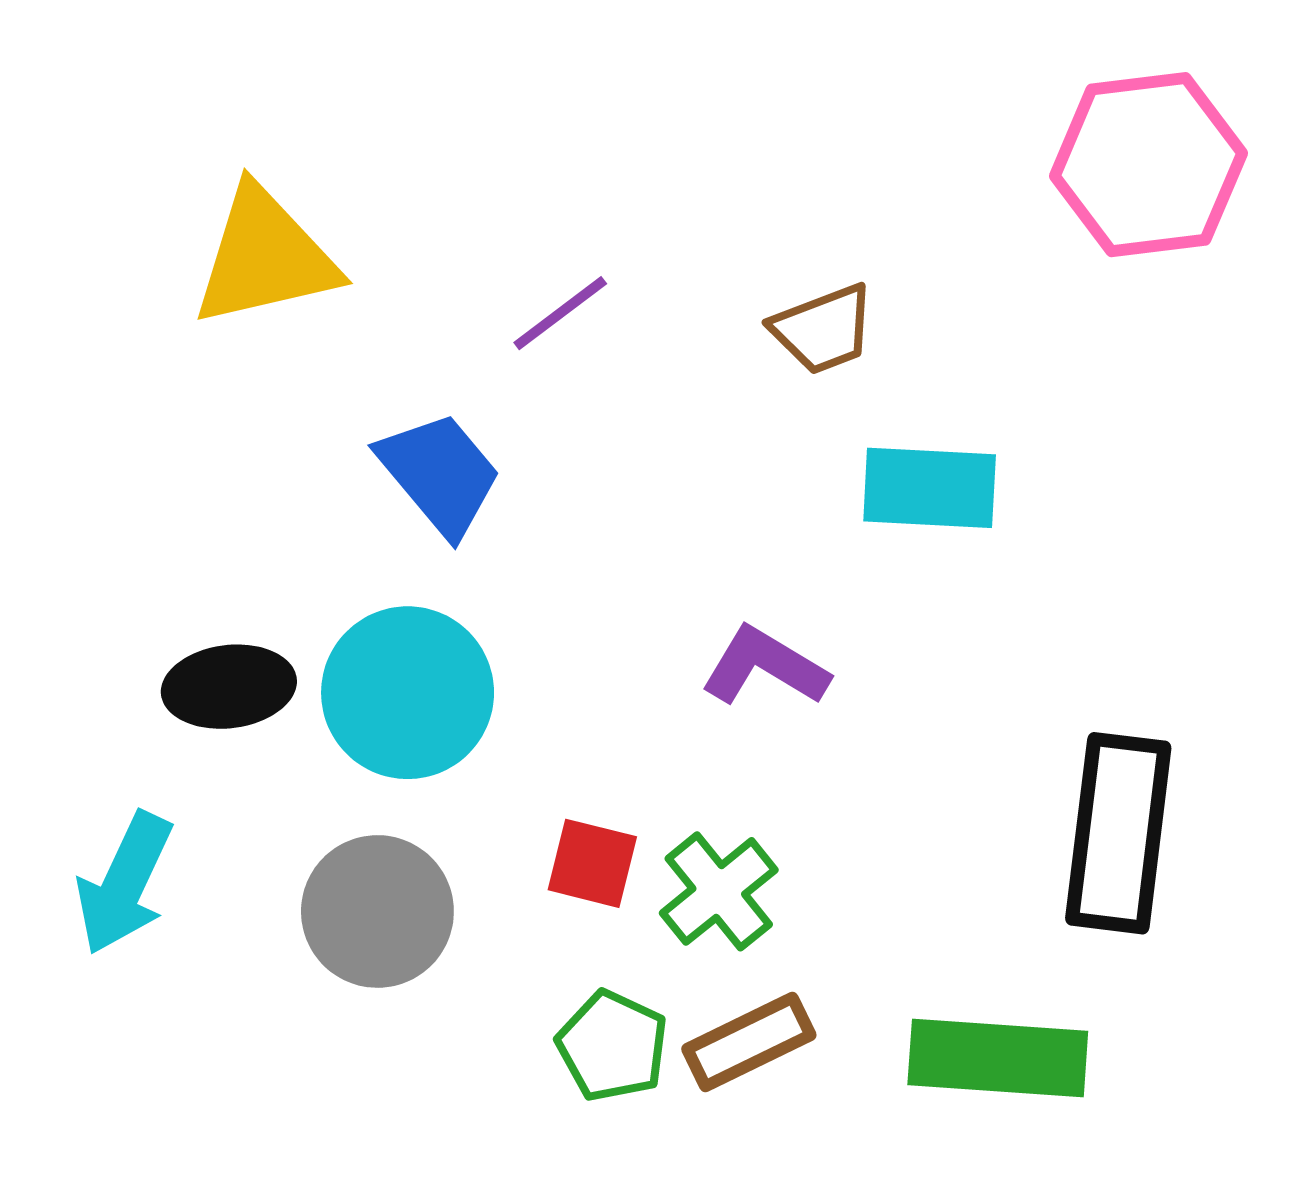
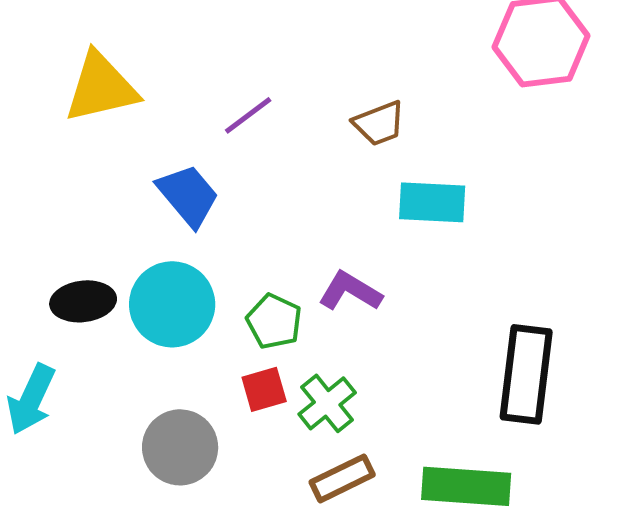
red square: (592, 863) -> (264, 389), turned -30
gray circle: (377, 911) -> (180, 447), moved
green pentagon: (612, 1046) -> (274, 321), moved

